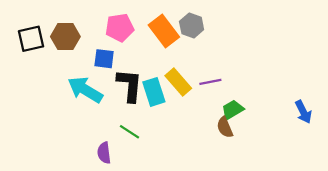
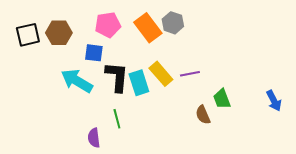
green trapezoid: (233, 110) -> (222, 99), moved, turned -80
green line: (130, 132) -> (117, 119), turned 42

